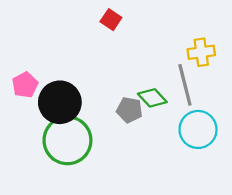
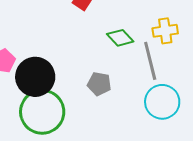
green diamond: (152, 98) -> (120, 38), moved

